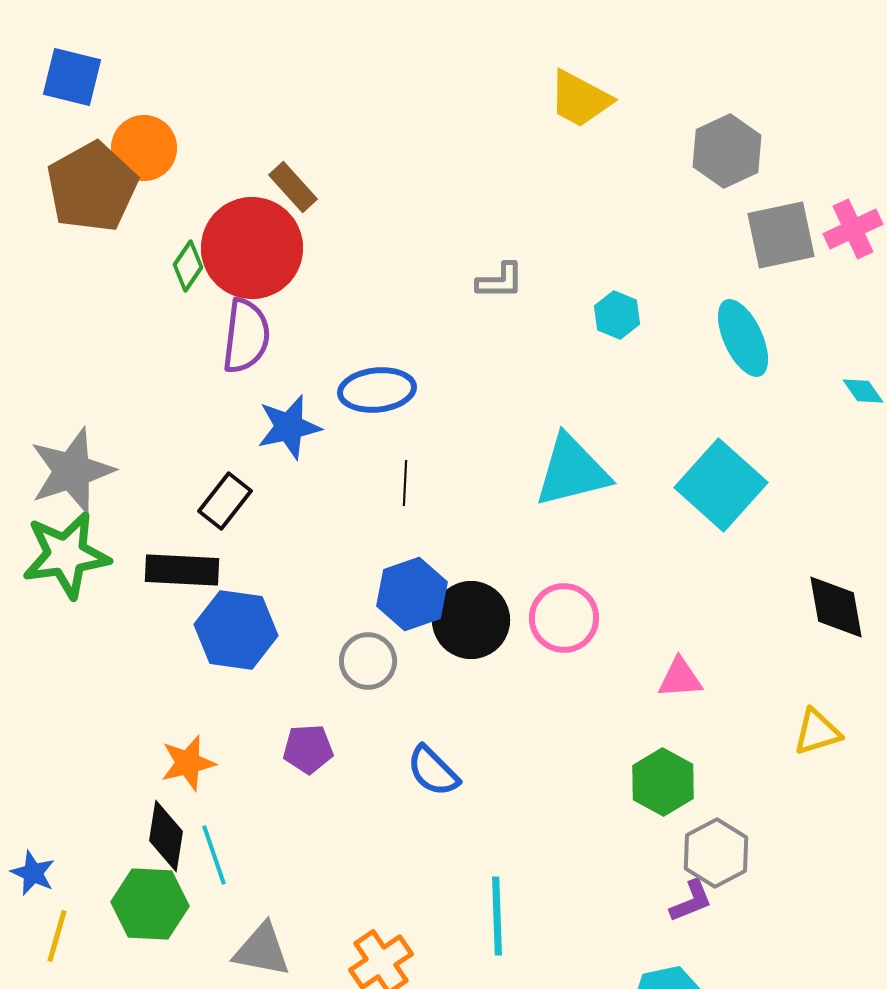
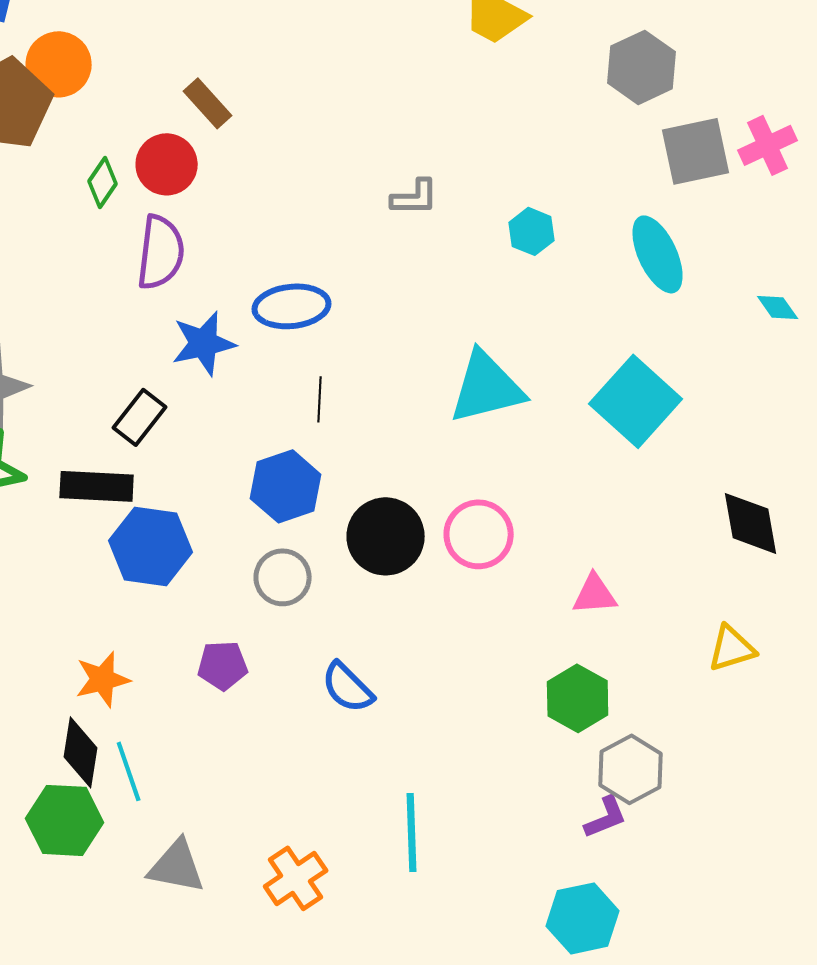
red circle: (252, 248) -> (167, 164), size x0.6
blue hexagon: (412, 594) -> (286, 486), moved

